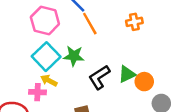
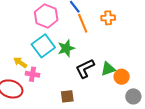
orange cross: (134, 22) -> (108, 18), moved
green star: (74, 56) -> (66, 48), turned -30
yellow arrow: (49, 81) -> (20, 63), moved

